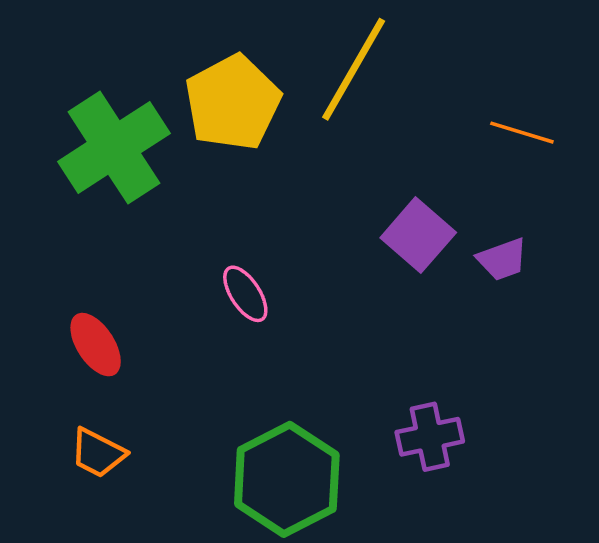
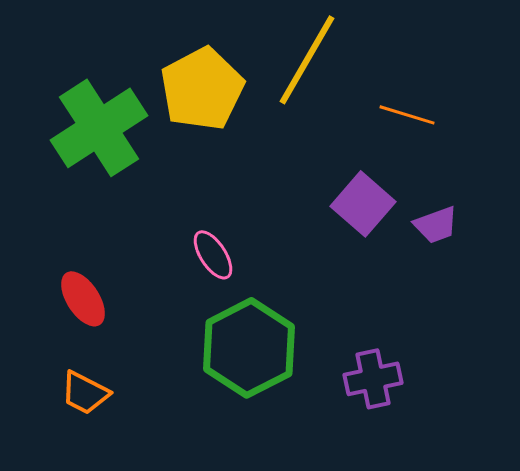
orange line: (522, 133) -> (407, 115), moved
green hexagon: (287, 479) -> (249, 348), moved

